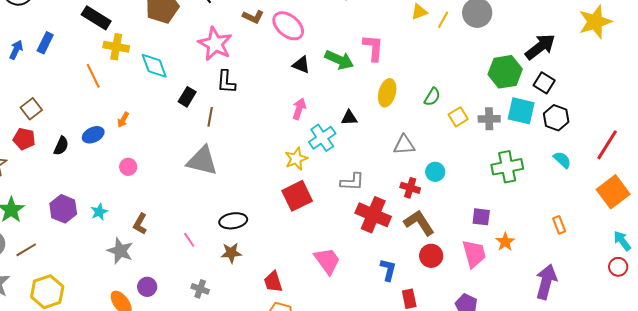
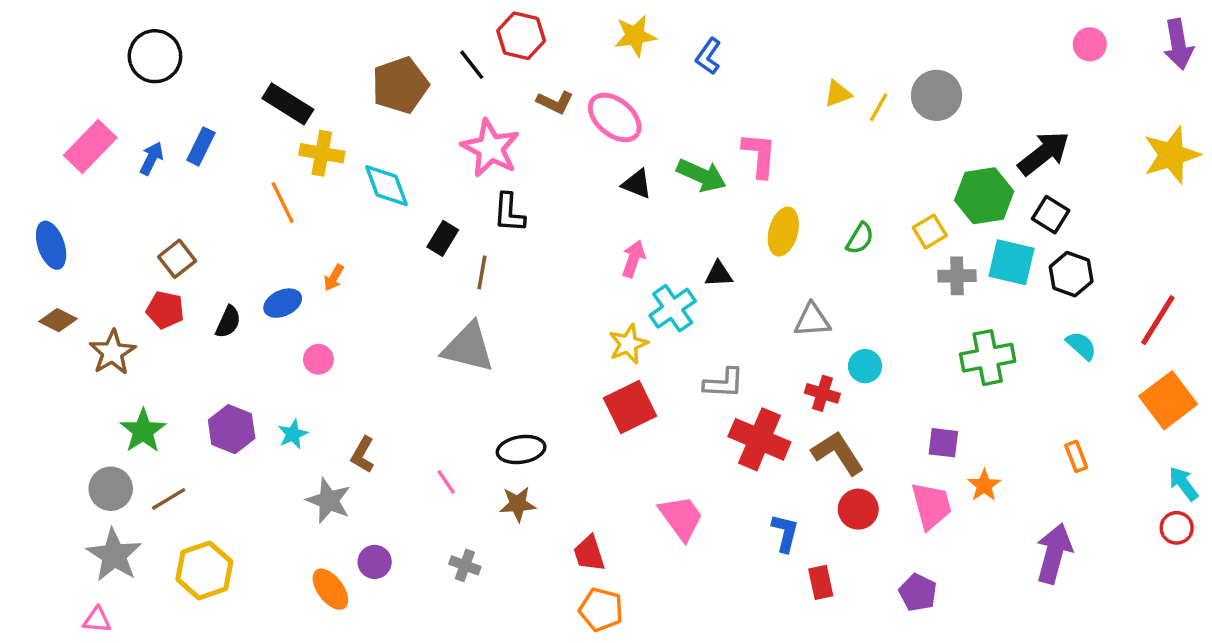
yellow star: (595, 22) -> (1172, 155), moved
yellow square: (458, 117) -> (930, 232), moved
pink circle: (128, 167) -> (318, 359), moved

